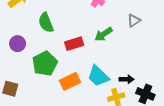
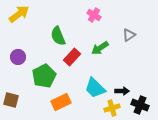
green semicircle: (46, 23) -> (58, 36), moved
red rectangle: (74, 44) -> (72, 57), turned -30
orange rectangle: (70, 81) -> (61, 102), moved

